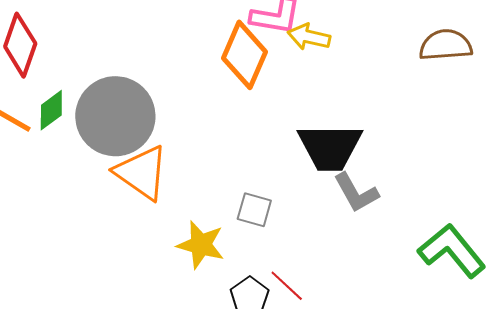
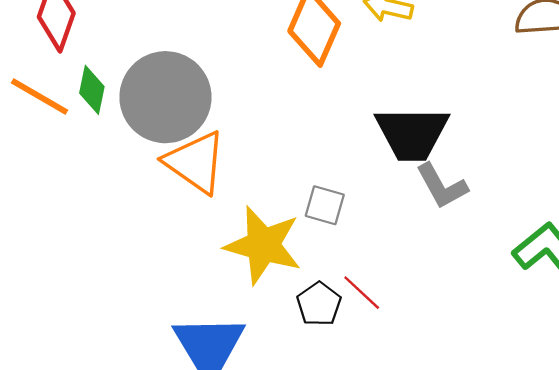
green diamond: (51, 110) -> (92, 90), turned -42
yellow star: (201, 245) -> (263, 245), size x1.4

